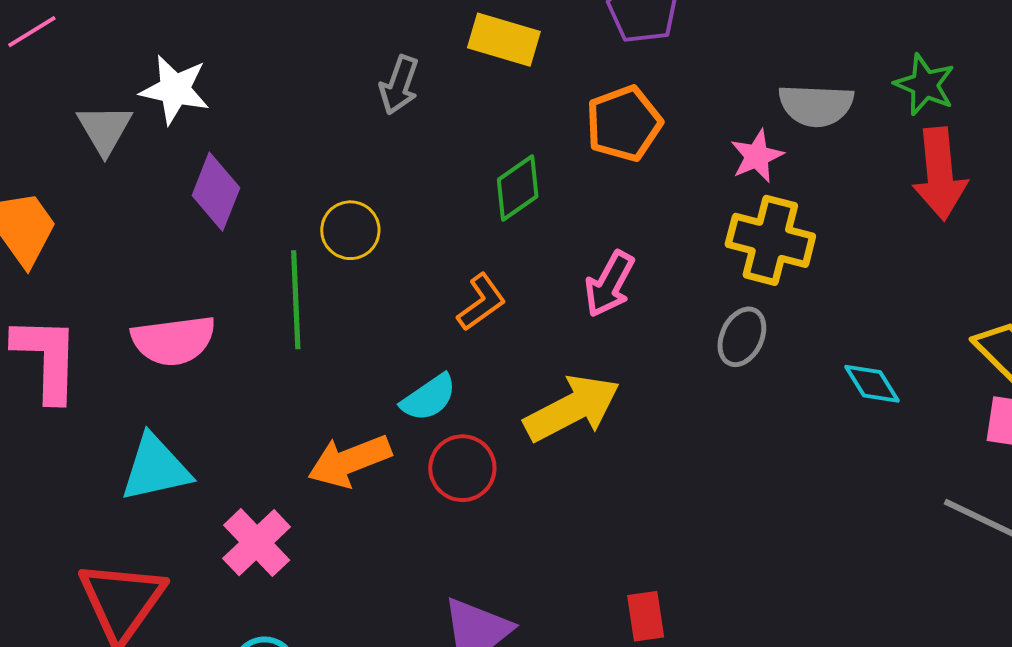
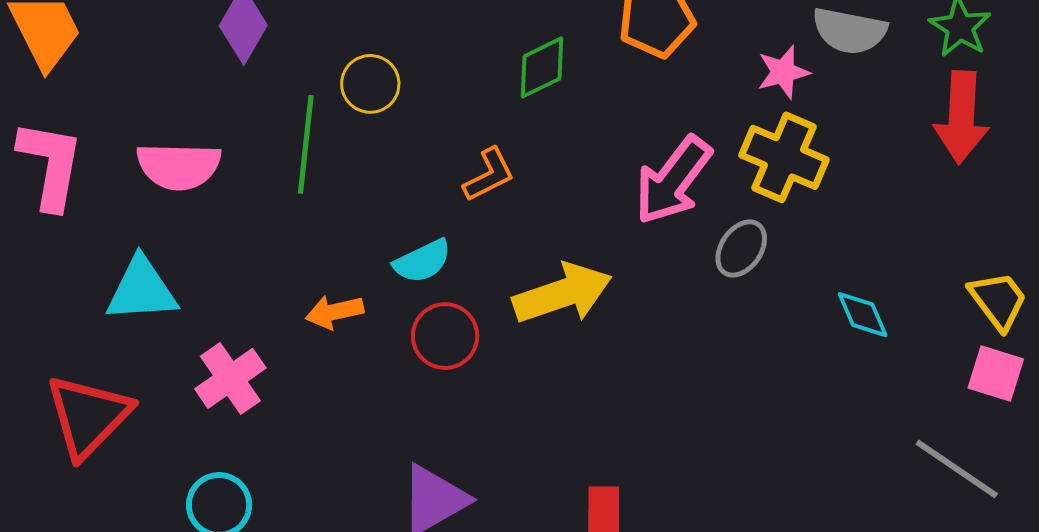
pink arrow: (609, 284) -> (673, 180), moved, size x1.4
orange arrow: (349, 461) -> (334, 312), size x0.7

